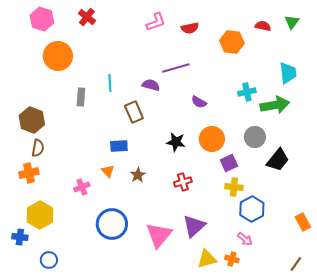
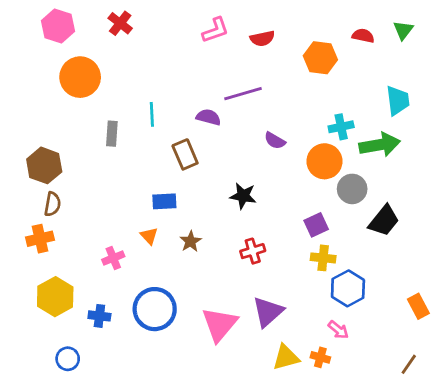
orange circle: (212, 139) -> (324, 161), moved
blue cross: (20, 237) -> (99, 316), moved

